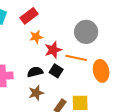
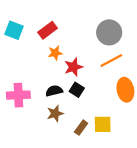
gray circle: (86, 32) -> (109, 32), moved
orange line: (76, 58) -> (111, 61), moved, turned -40

